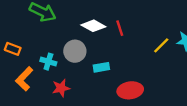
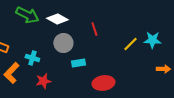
white diamond: (93, 26) -> (57, 19), moved
gray circle: (75, 51) -> (63, 43), moved

